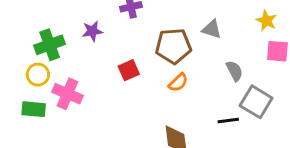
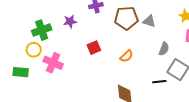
brown pentagon: (173, 46) -> (126, 18), moved
gray semicircle: (234, 71) -> (164, 49), turned 48
green rectangle: (34, 109) -> (21, 72), moved

